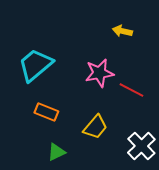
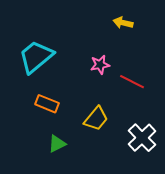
pink star: (99, 73) -> (100, 65), size x0.7

